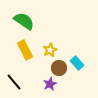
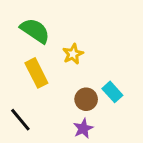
yellow star: (50, 50) -> (73, 54), moved
purple star: (50, 84) -> (83, 128), moved

